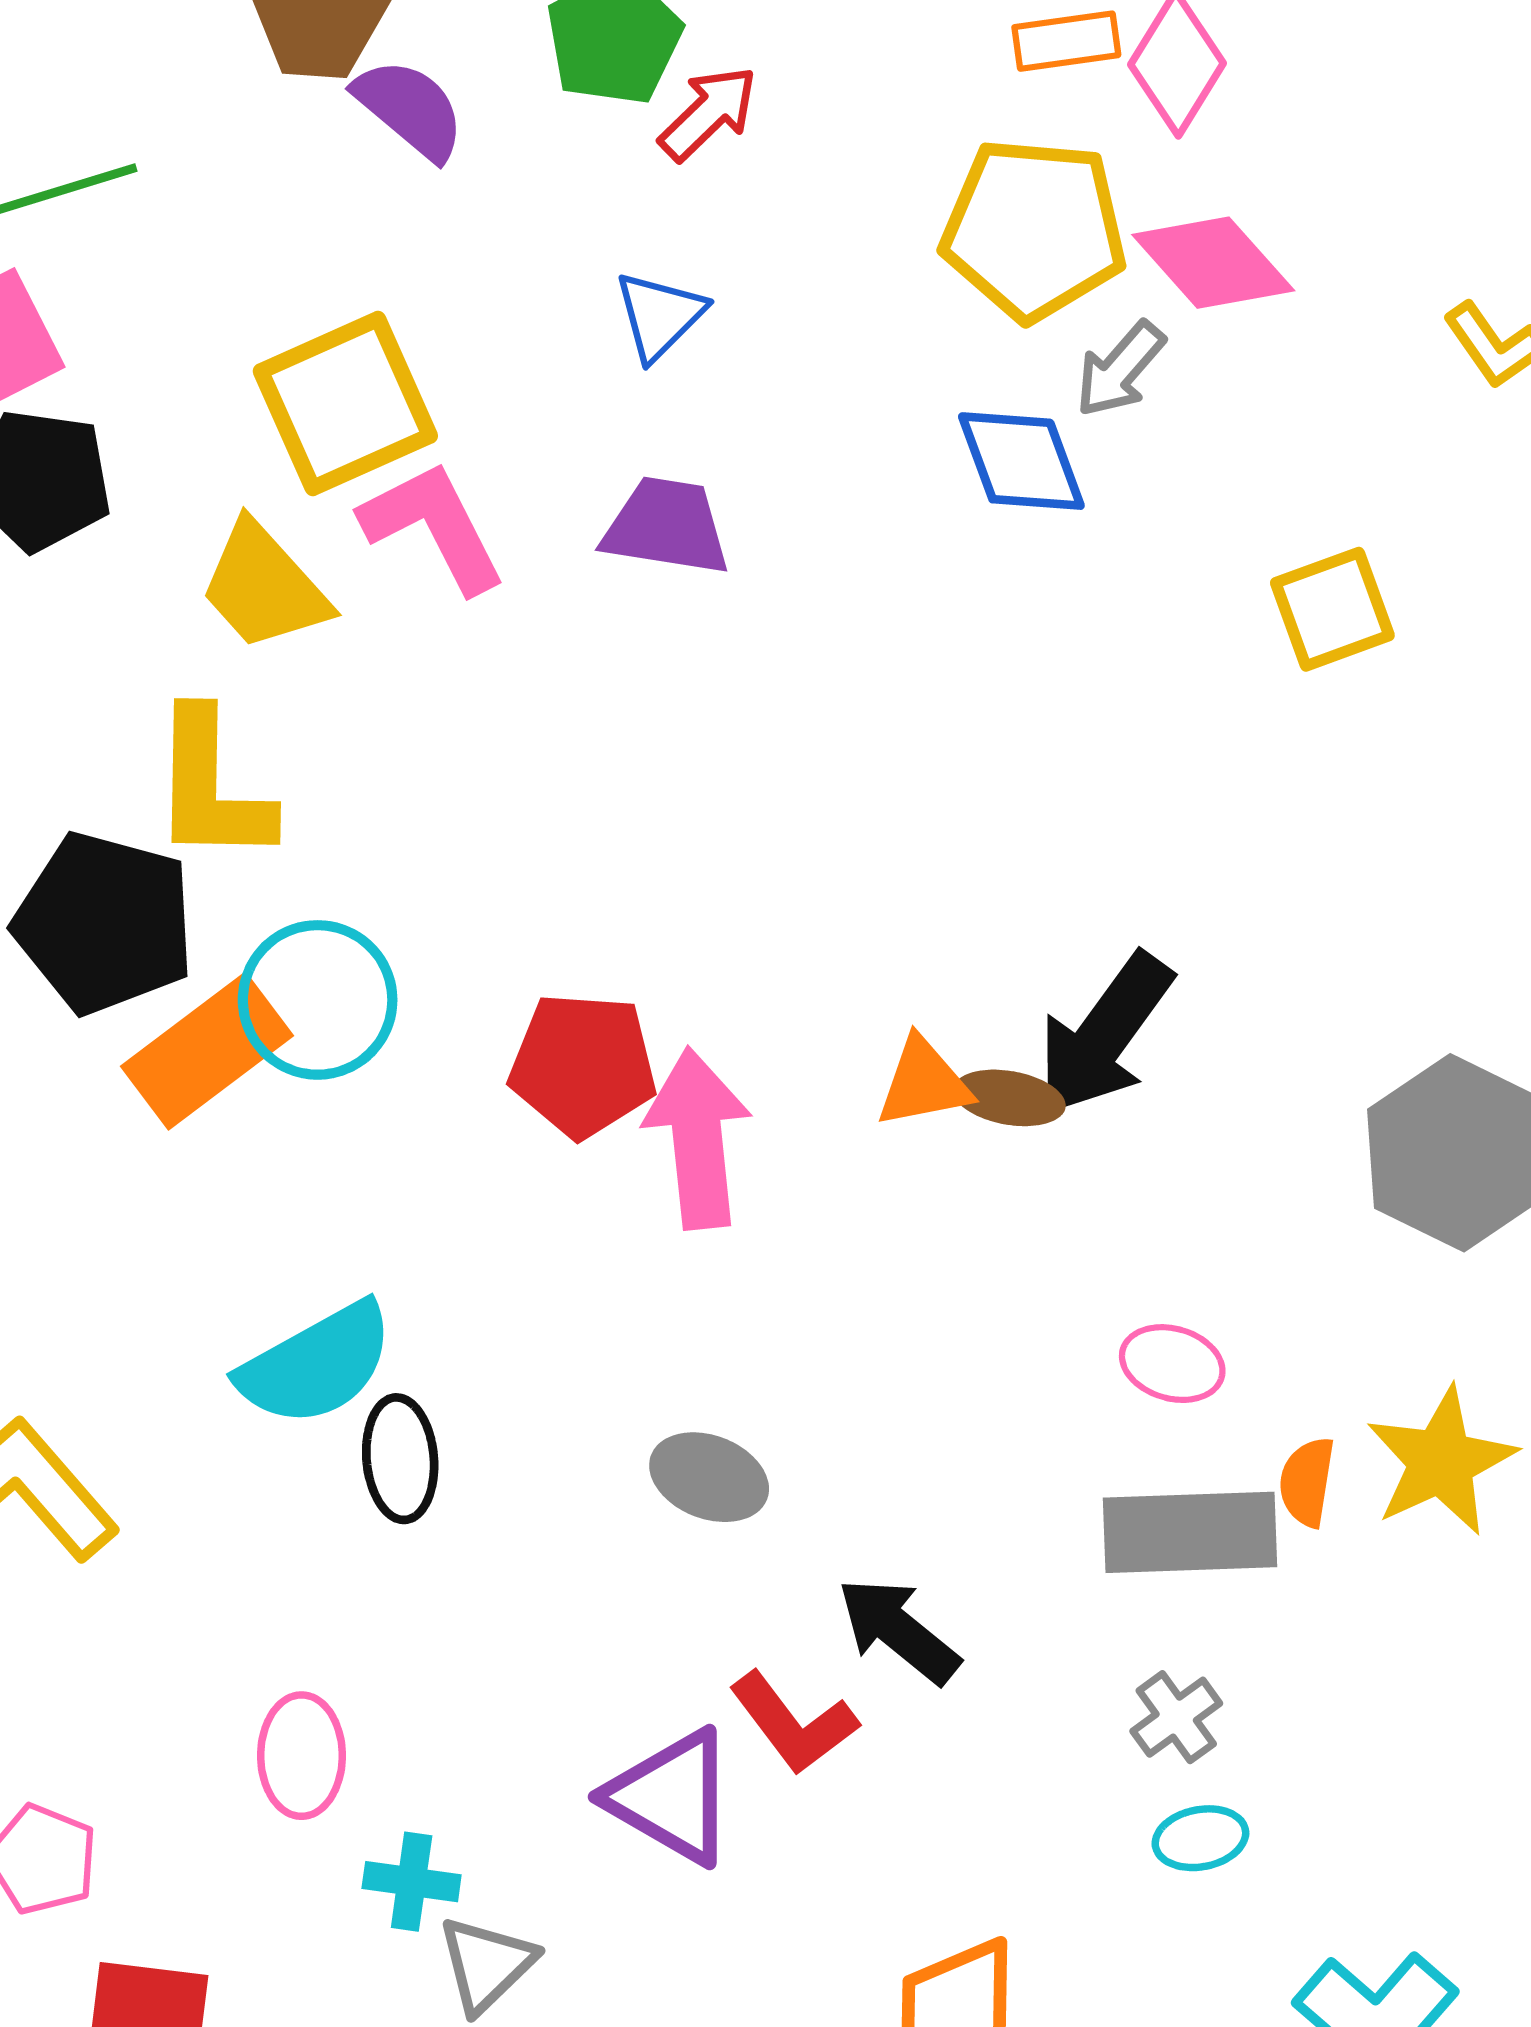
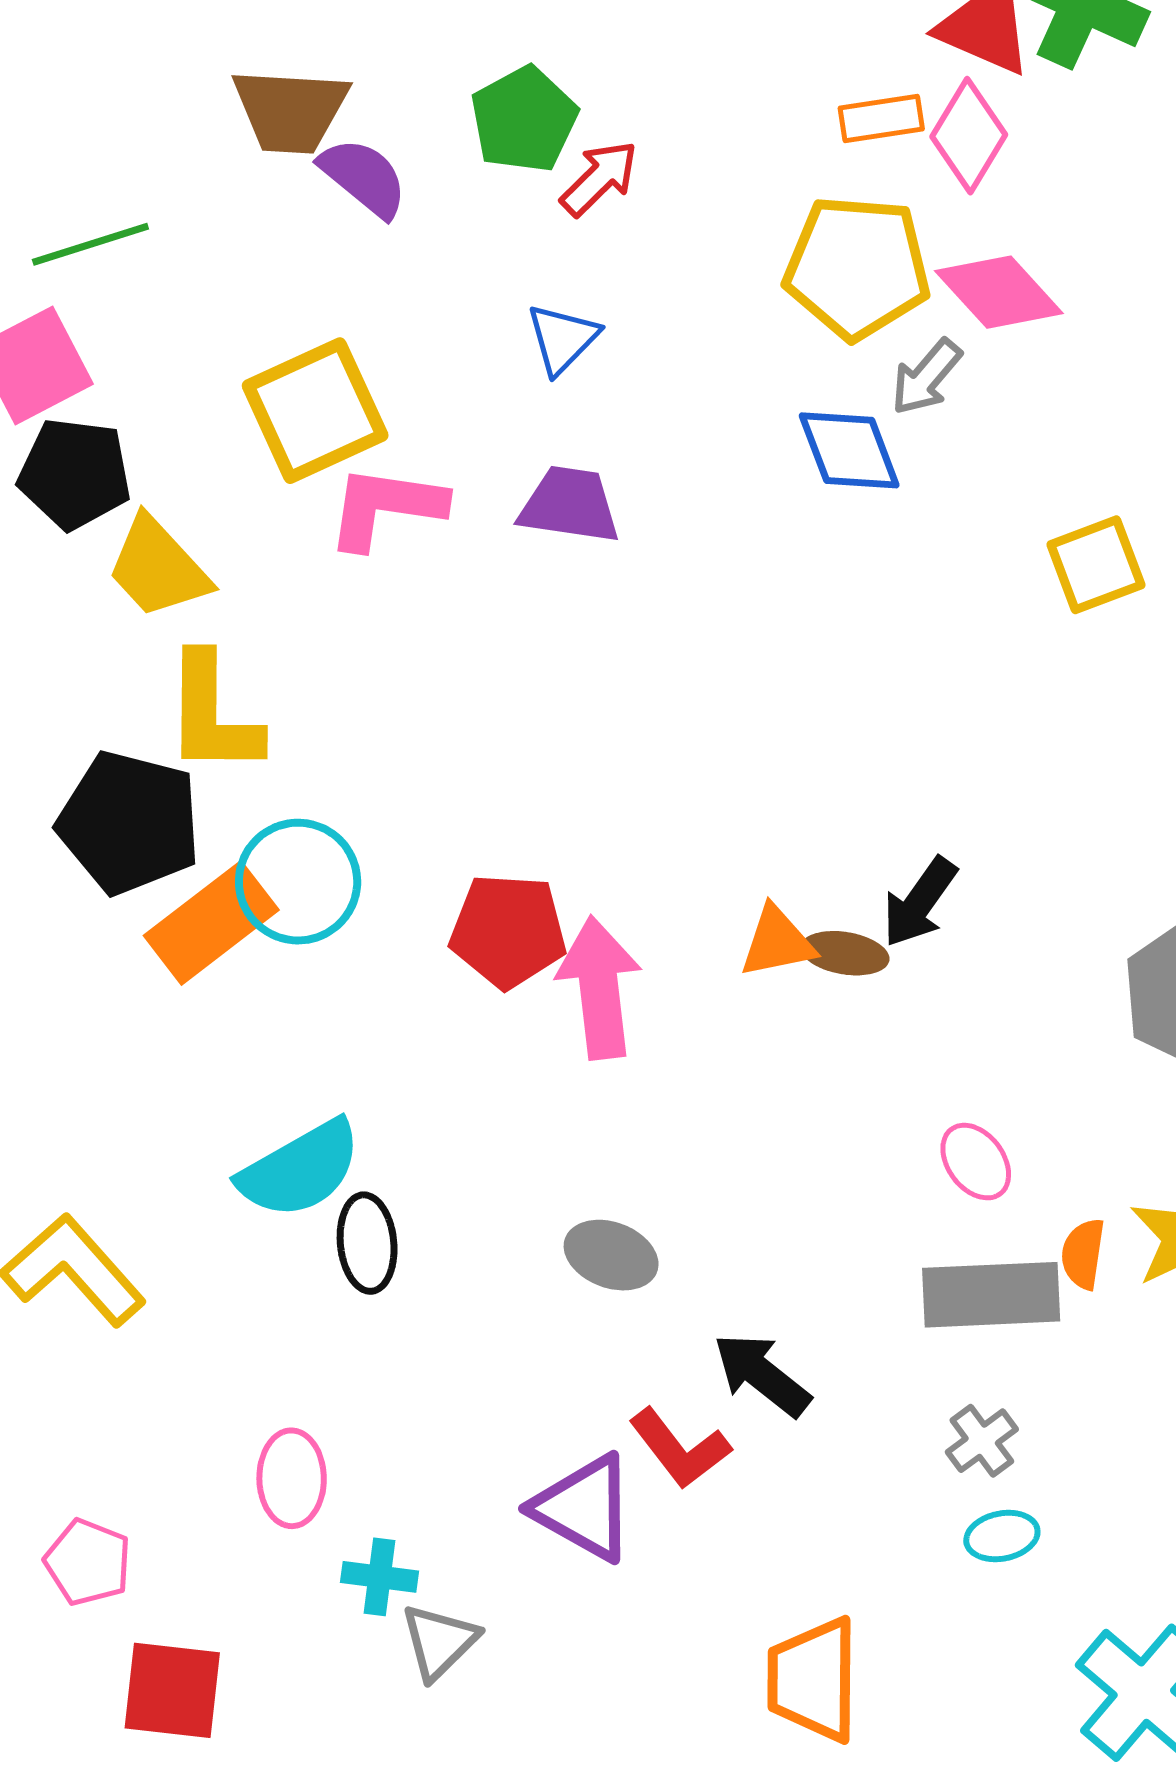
pink L-shape: (433, 527) -> (386, 507), turned -54
yellow trapezoid: (264, 587) -> (158, 568), moved
black arrow: (1105, 1034) -> (920, 902), size x0.7
pink ellipse: (1172, 1364) -> (976, 1162), turned 38

